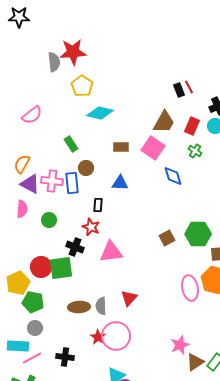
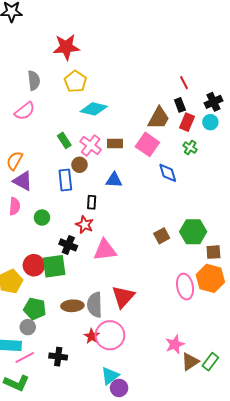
gray semicircle: (54, 62) -> (34, 81), moved
black rectangle: (179, 90) -> (180, 105), moved
pink cross: (52, 181) -> (91, 145), moved, turned 30
red triangle: (129, 298) -> (123, 297), size x1.4
green pentagon: (33, 302) -> (35, 309), moved
gray semicircle: (101, 306) -> (95, 305), size x1.4

